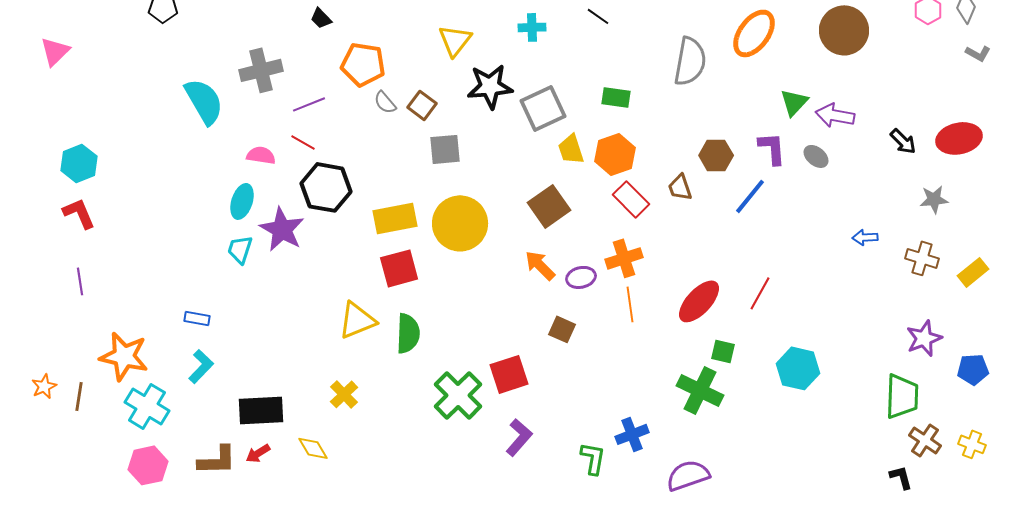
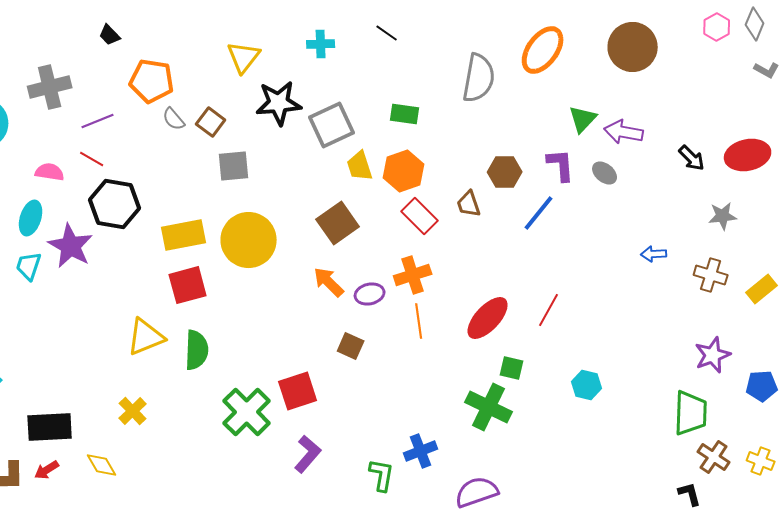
cyan hexagon: (798, 368) -> (587, 385), size x0.7

